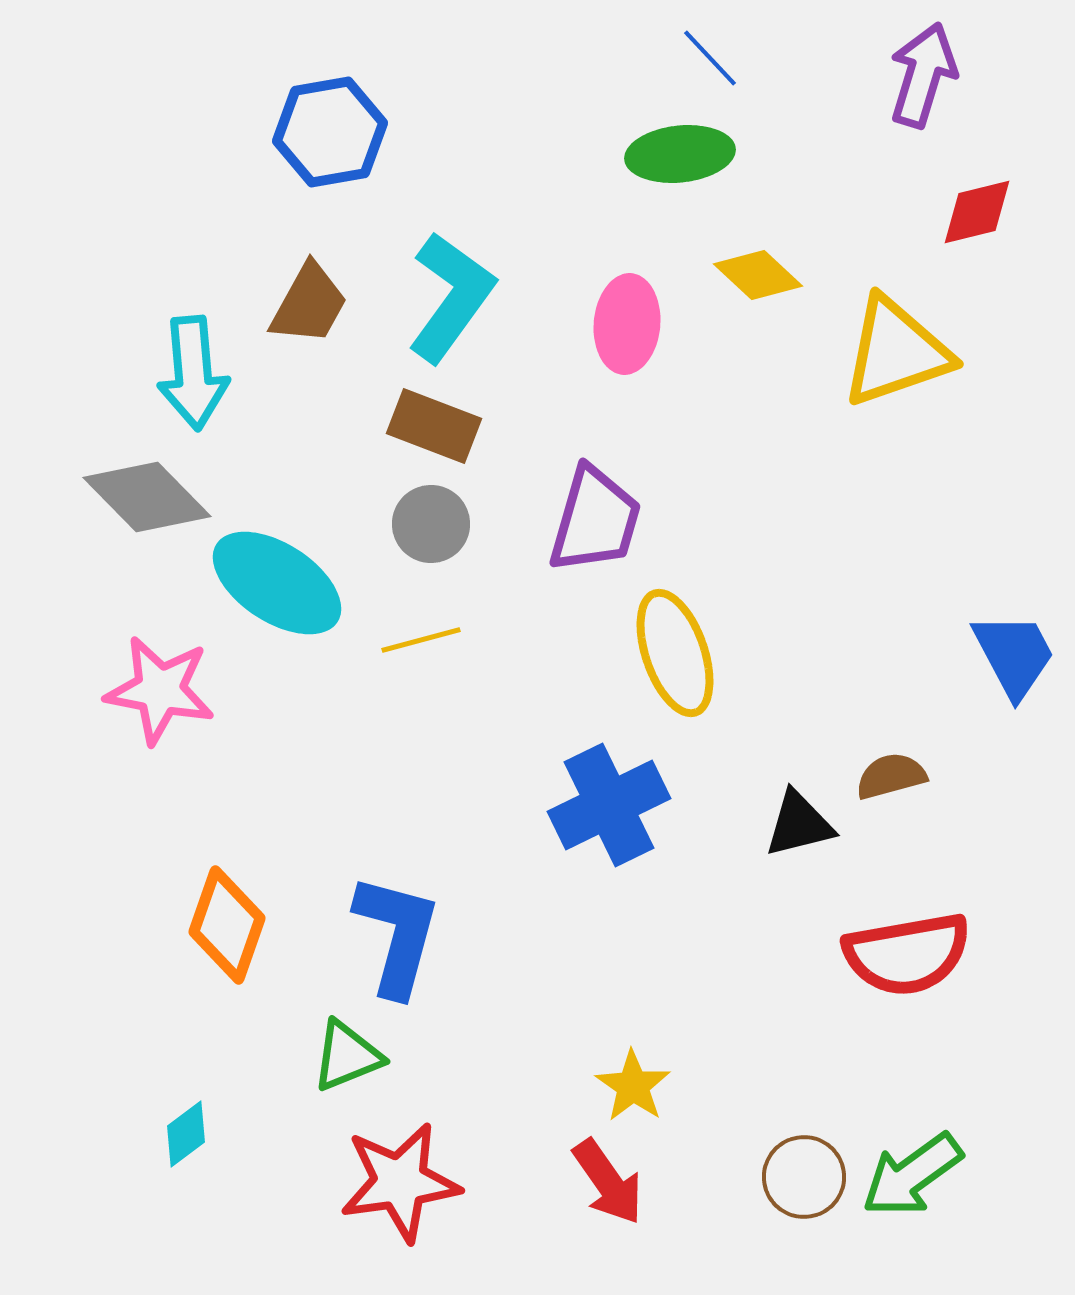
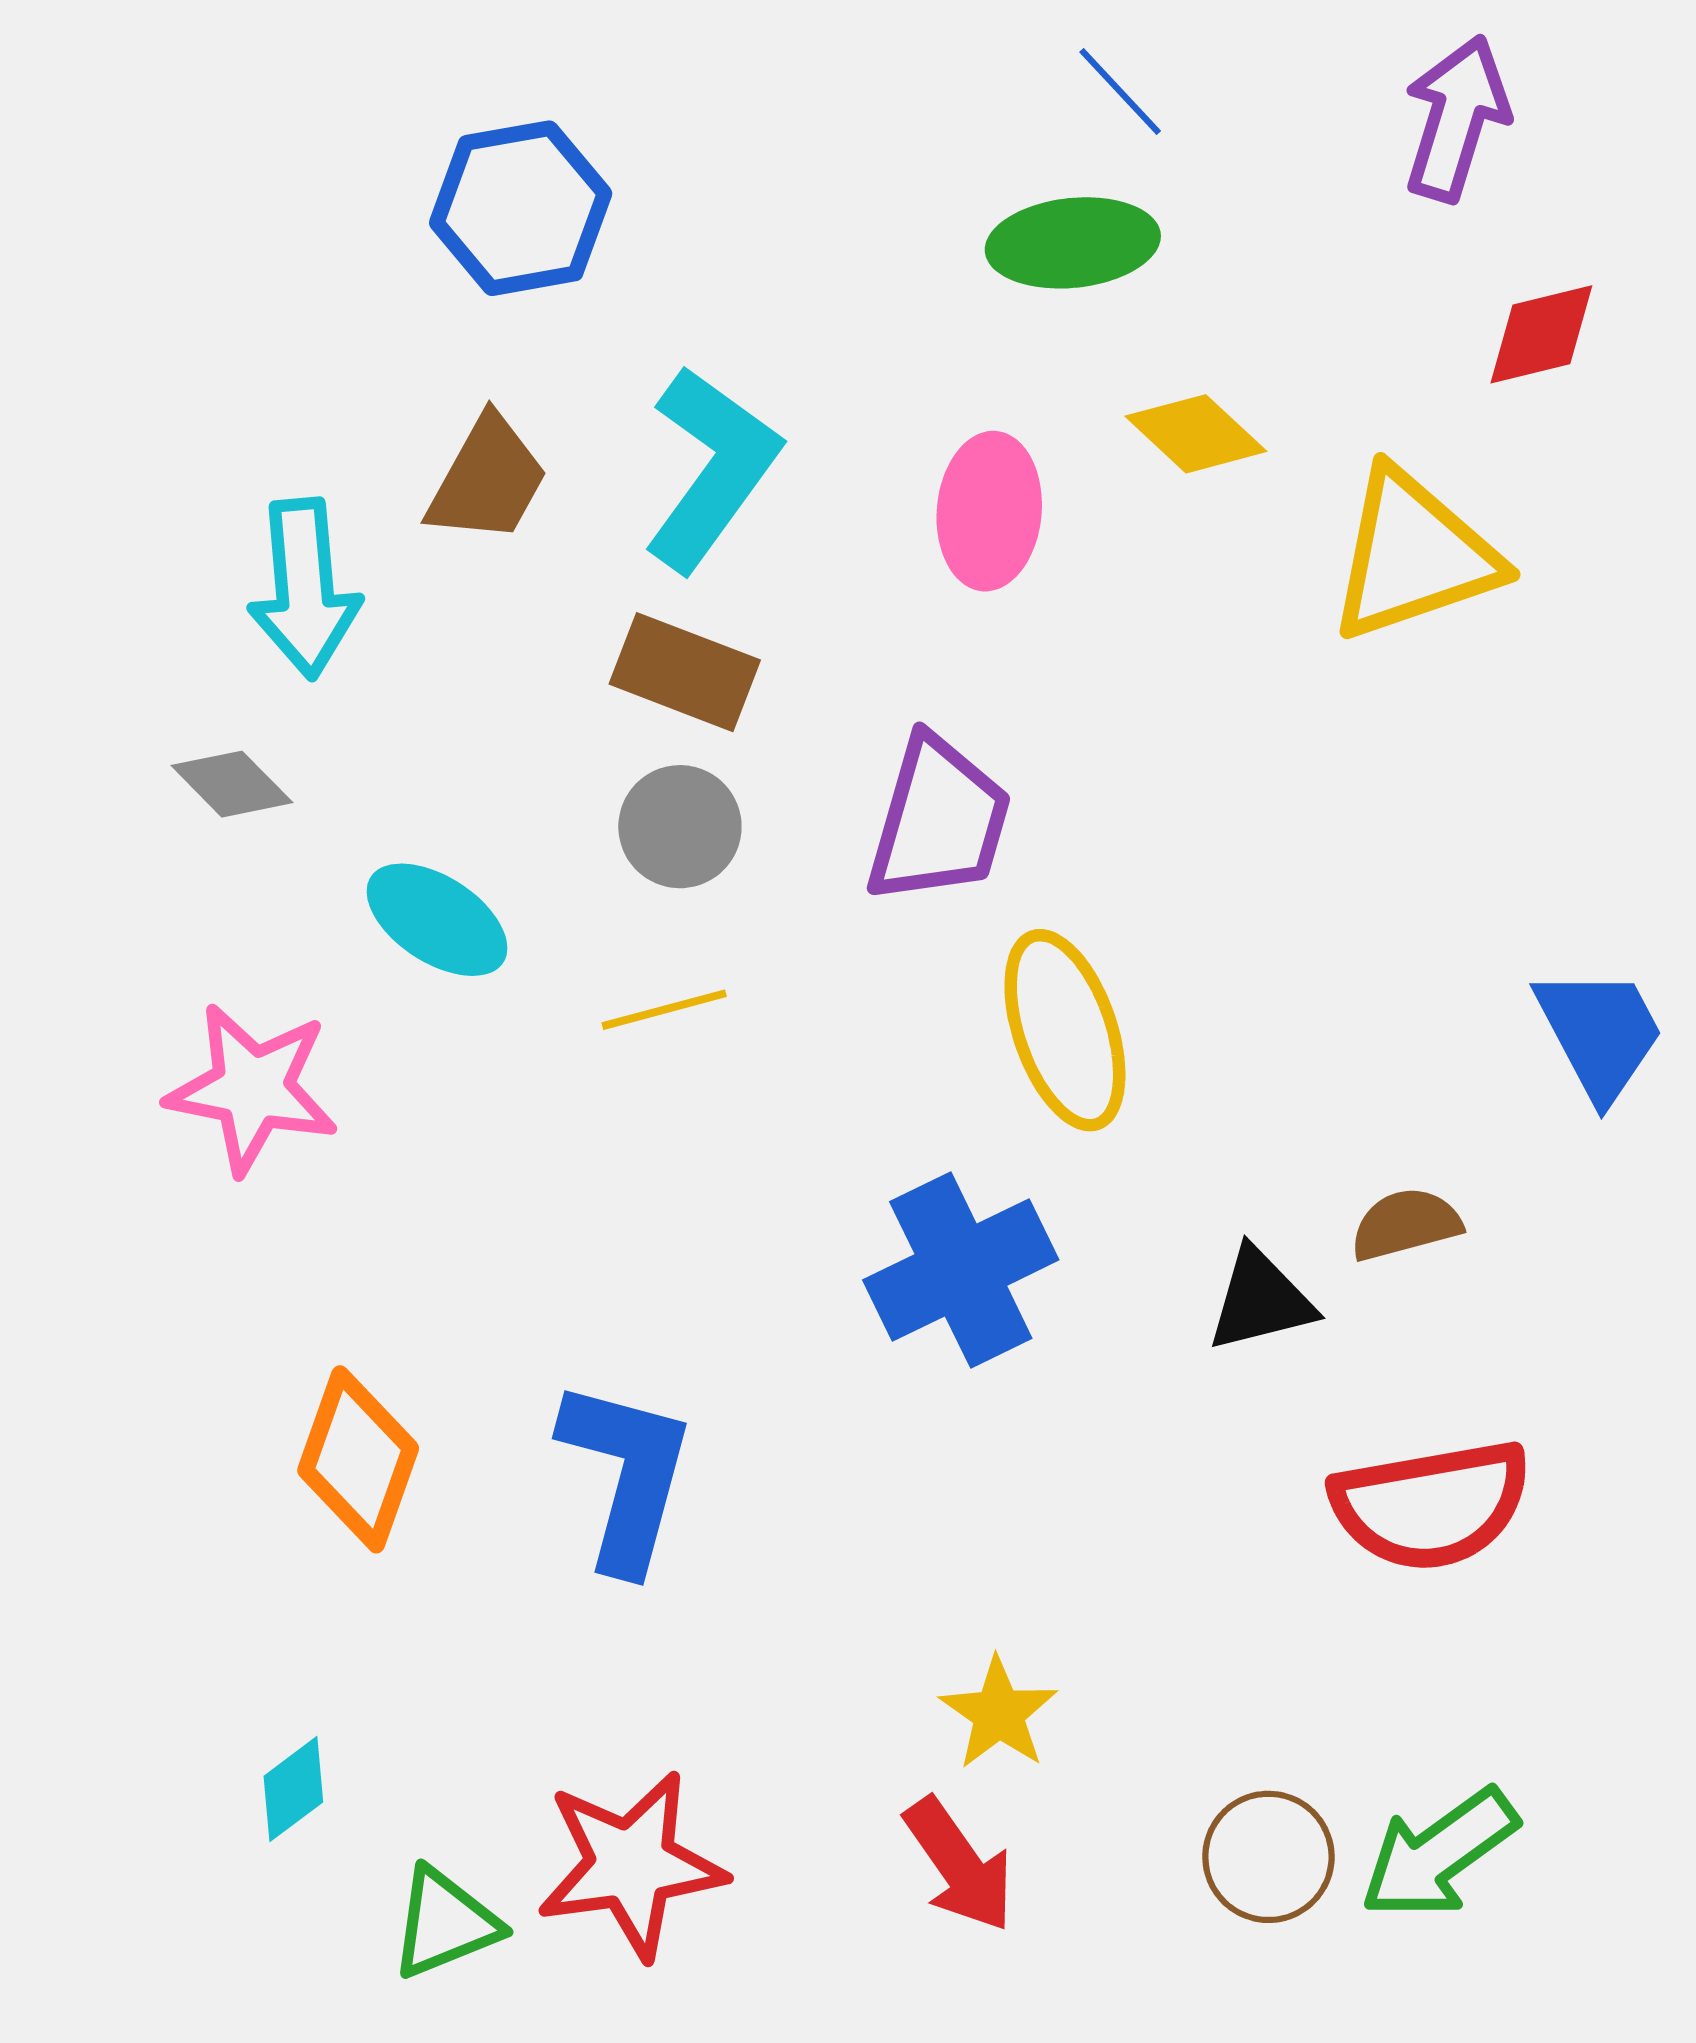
gray diamond: (147, 497) -> (232, 784), size x0.6
cyan ellipse: (277, 583) -> (437, 920), size x0.7
green triangle: (347, 1056) -> (445, 1923), moved

